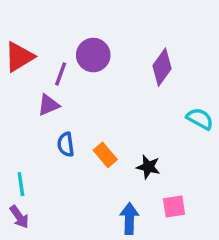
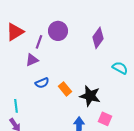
blue semicircle: (66, 145) -> (42, 83), turned -104
black star: (148, 167) -> (90, 96), size x1.5
pink square: (174, 206) -> (105, 119), turned 32

